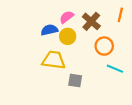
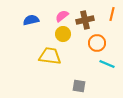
brown cross: (91, 21) -> (85, 20), turned 36
blue semicircle: (49, 30) -> (31, 20), moved
gray square: (75, 80) -> (79, 86), moved

